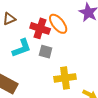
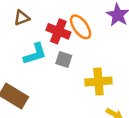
yellow cross: (65, 78) -> (98, 81), moved

